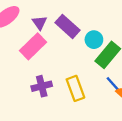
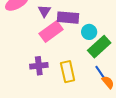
purple rectangle: (68, 26) -> (68, 18), turned -45
pink rectangle: (33, 46) -> (51, 31), moved

